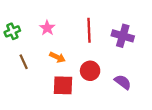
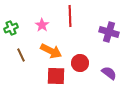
red line: (89, 30) -> (70, 16), moved
orange arrow: (57, 57) -> (51, 51), size x1.5

